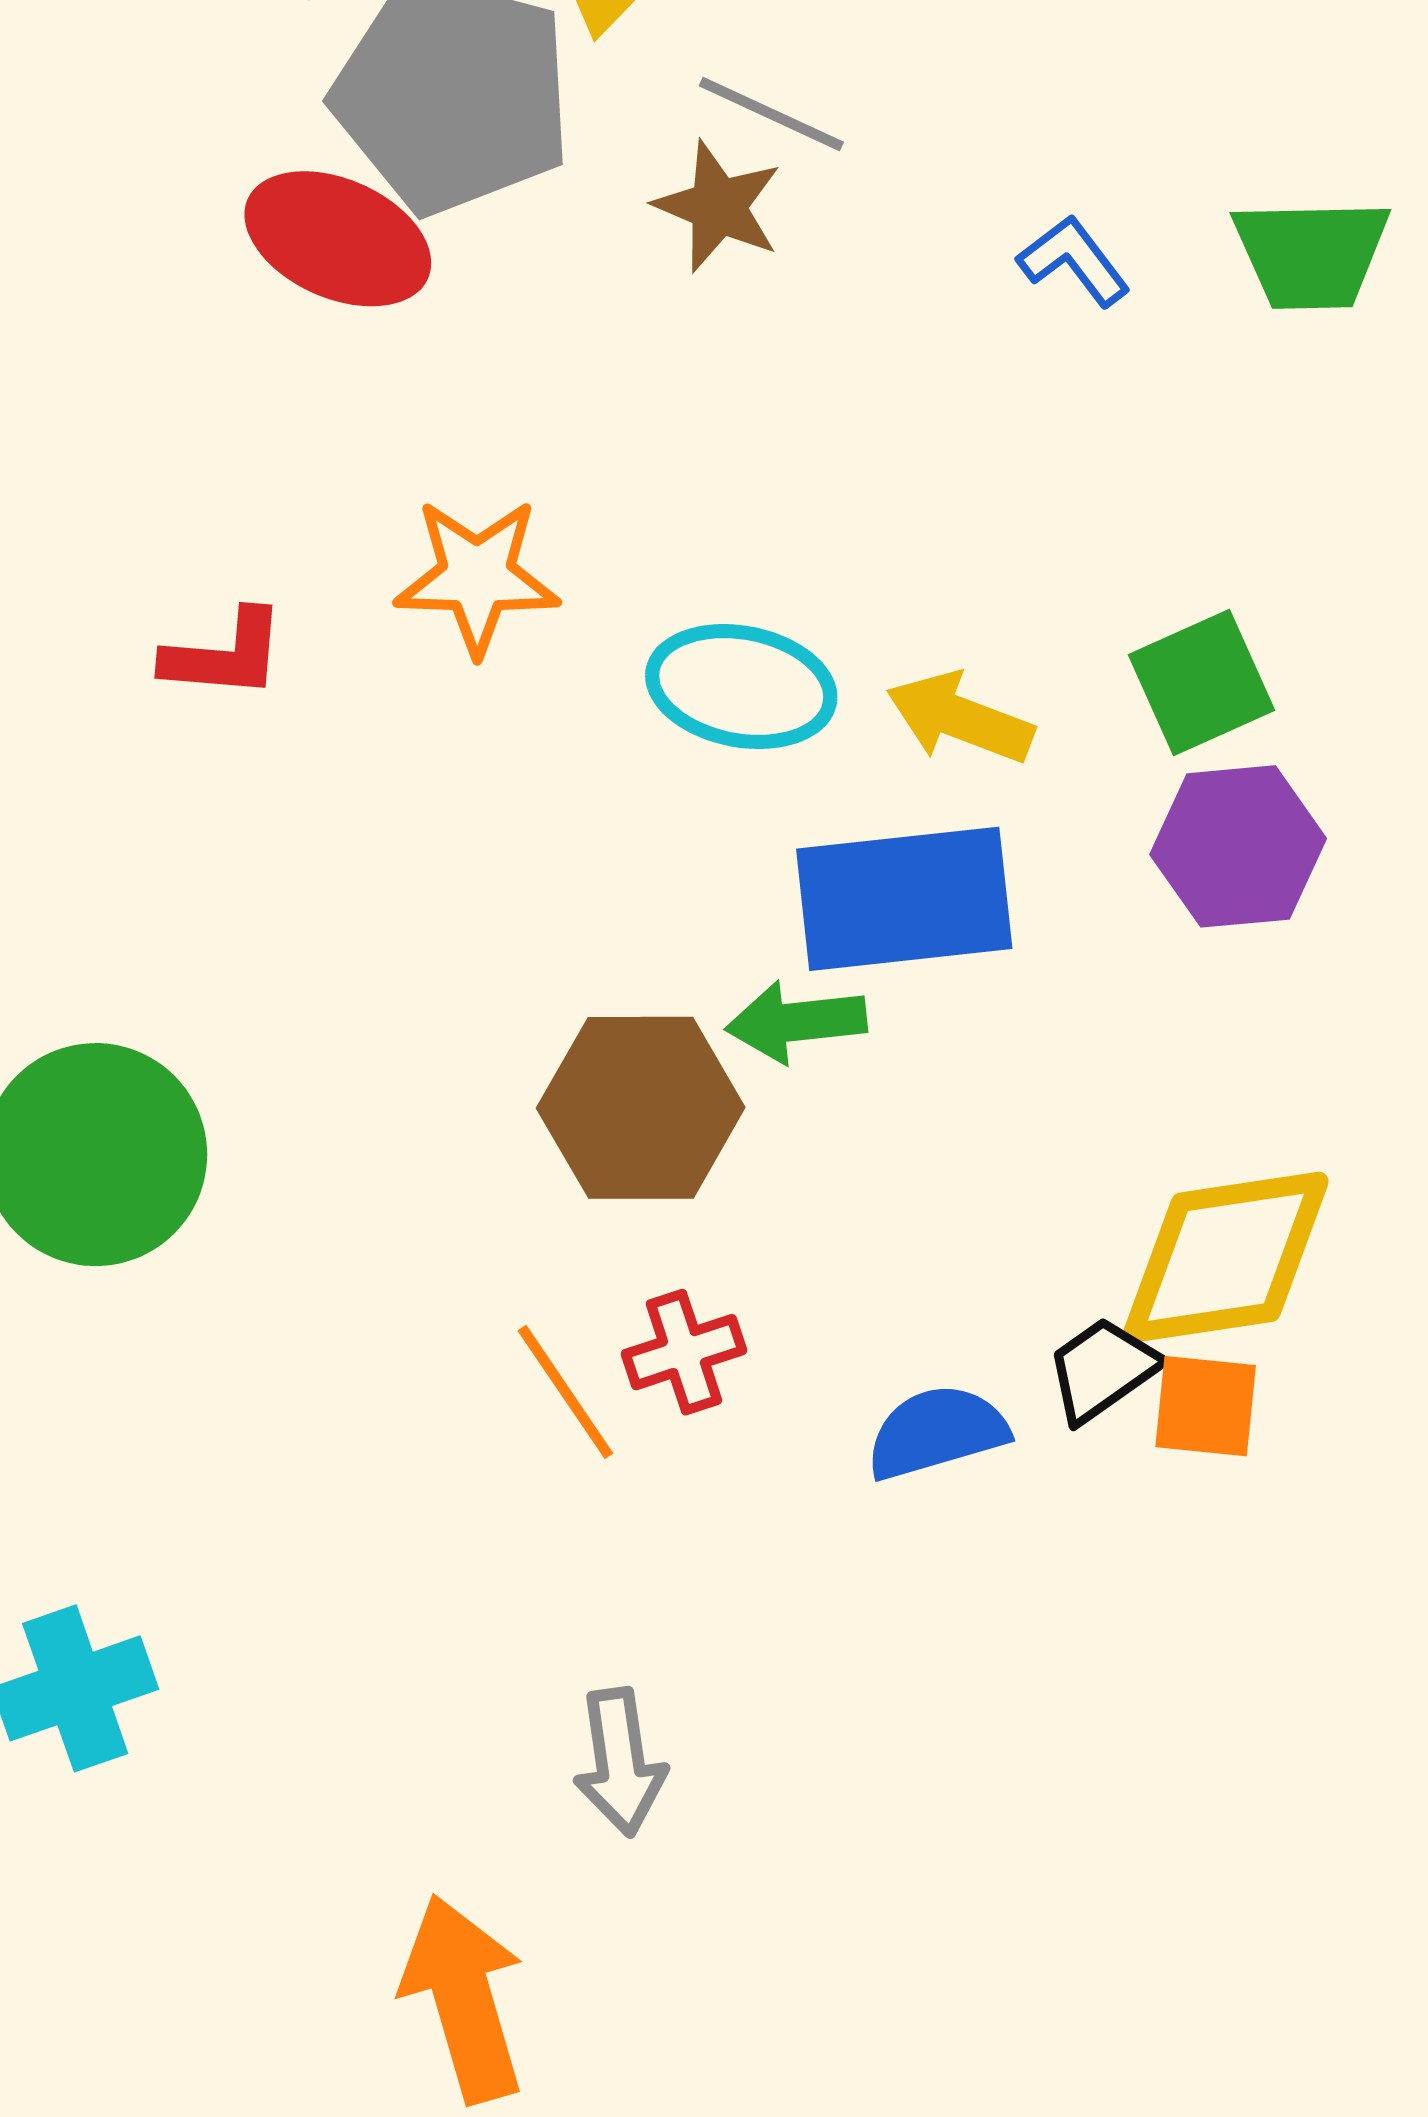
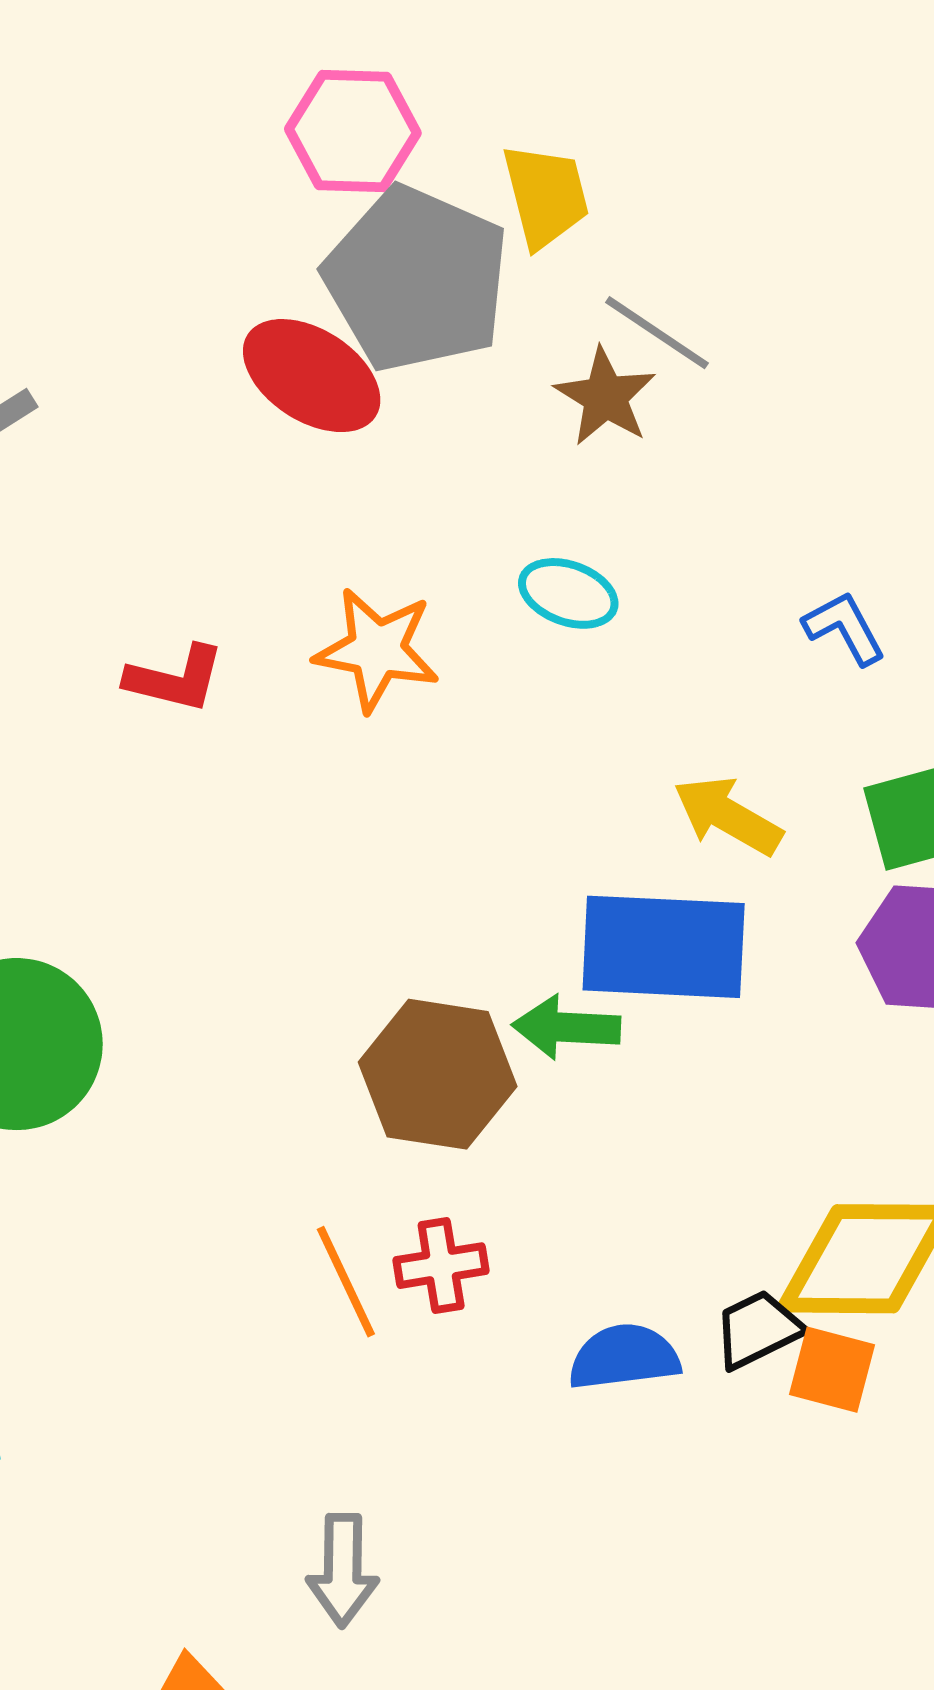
blue L-shape: (1074, 261) -> (844, 628), moved
cyan ellipse: (741, 687) -> (568, 593), moved, size x0.7

